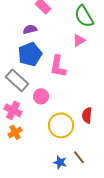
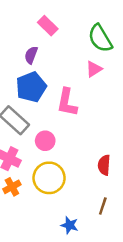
purple semicircle: (30, 29) -> (31, 55), turned -56
yellow circle: (61, 125) -> (49, 178), moved
brown line: (79, 157) -> (103, 206), moved, turned 56

